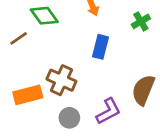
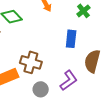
blue rectangle: (101, 47) -> (71, 39), moved

